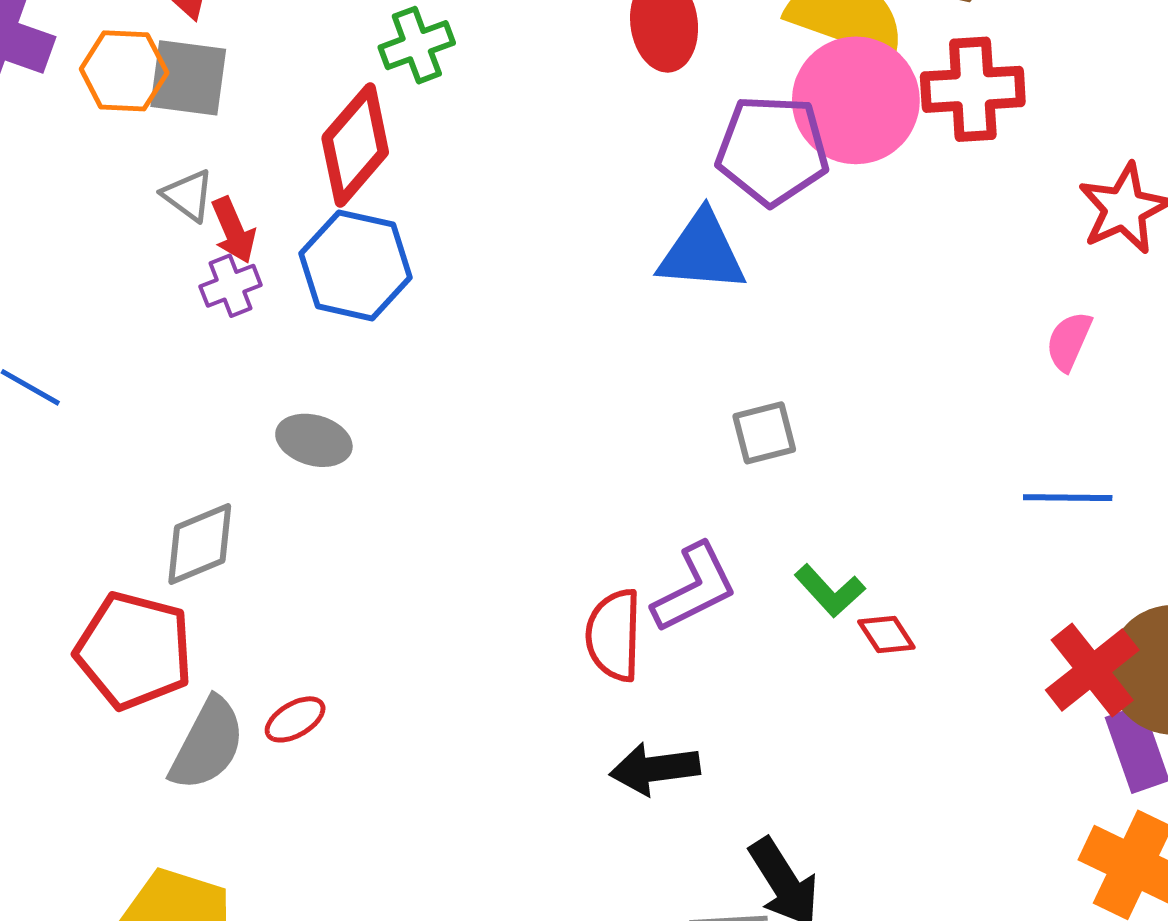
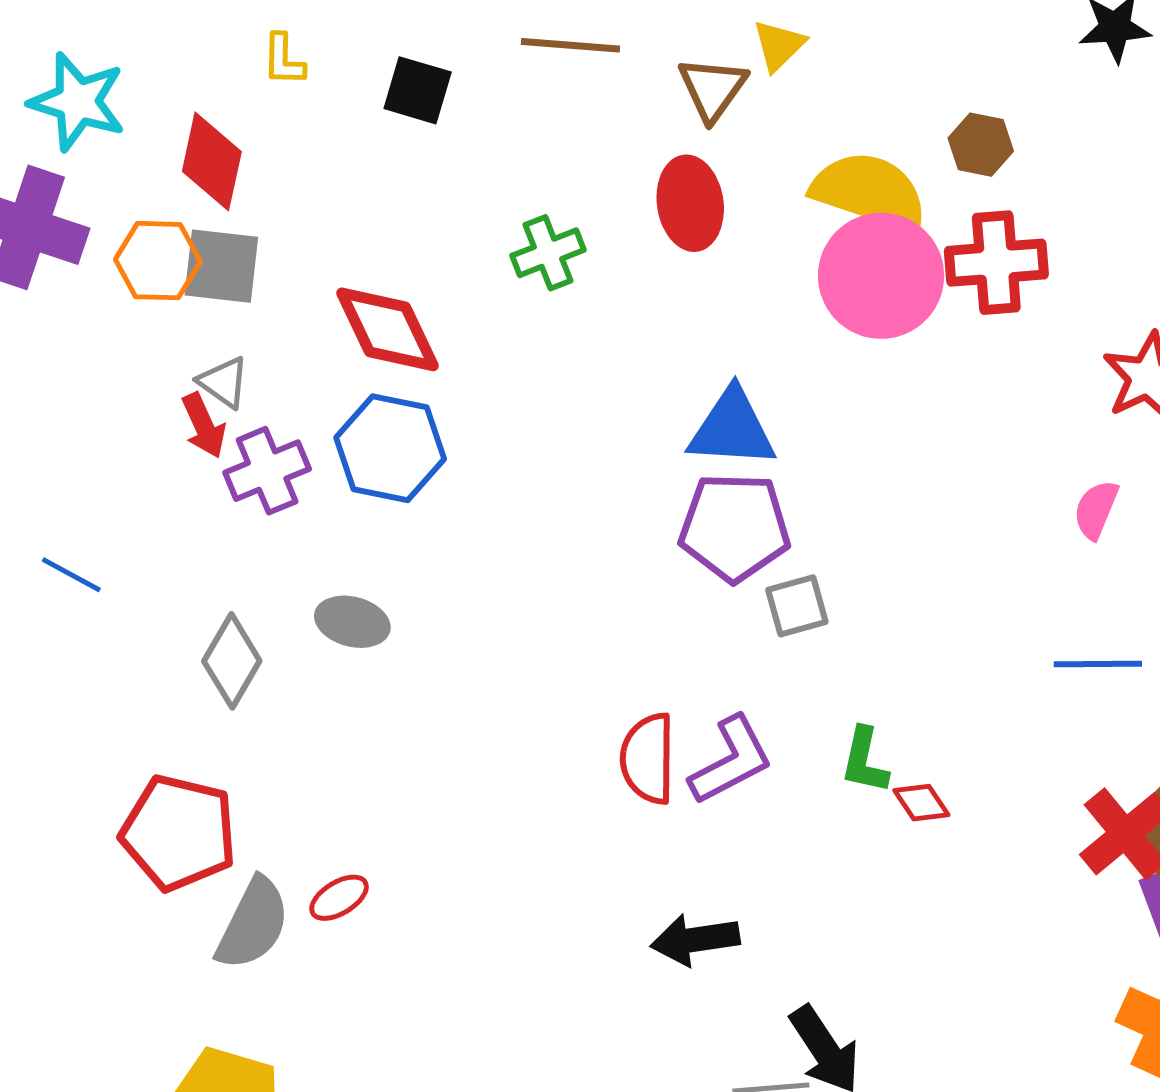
green cross: (417, 45) -> (548, 253), moved
red diamond: (355, 145) -> (388, 329), turned -65
purple pentagon: (772, 150) -> (735, 527), moved
red arrow: (234, 230) -> (204, 426), moved
purple cross: (231, 286) -> (267, 471), size x1.4
gray diamond: (200, 544) -> (232, 661), moved, turned -36
green L-shape: (830, 591) -> (865, 761), turned 56
red semicircle: (614, 635) -> (648, 759), moved

